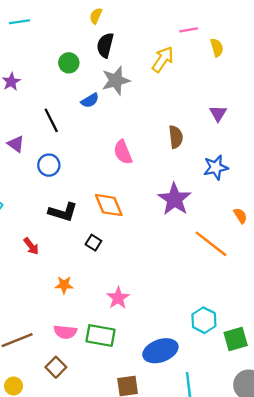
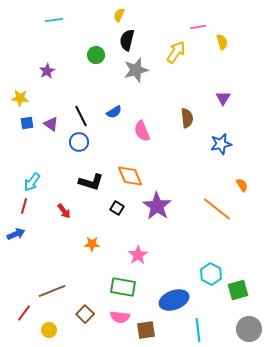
blue semicircle: (90, 100) -> (114, 112), moved
black line: (51, 120) -> (81, 116), moved
purple star: (175, 199) -> (157, 206), moved
pink semicircle: (65, 332) -> (120, 317), moved

